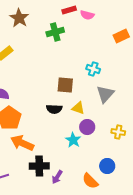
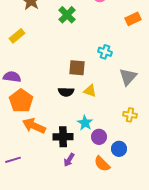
green cross: (55, 32) -> (67, 15), turned -30
gray triangle: (105, 94) -> (128, 77), moved
purple circle: (87, 127) -> (99, 137), moved
black cross: (39, 166) -> (63, 137), moved

